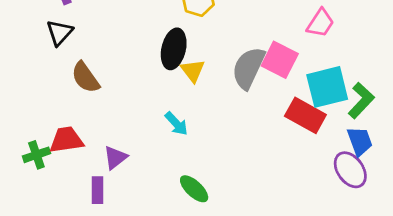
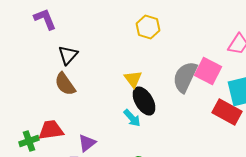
black triangle: (60, 33) -> (68, 55), moved
black ellipse: (174, 49) -> (144, 101), moved, turned -44
yellow triangle: (193, 71) -> (133, 79), moved

